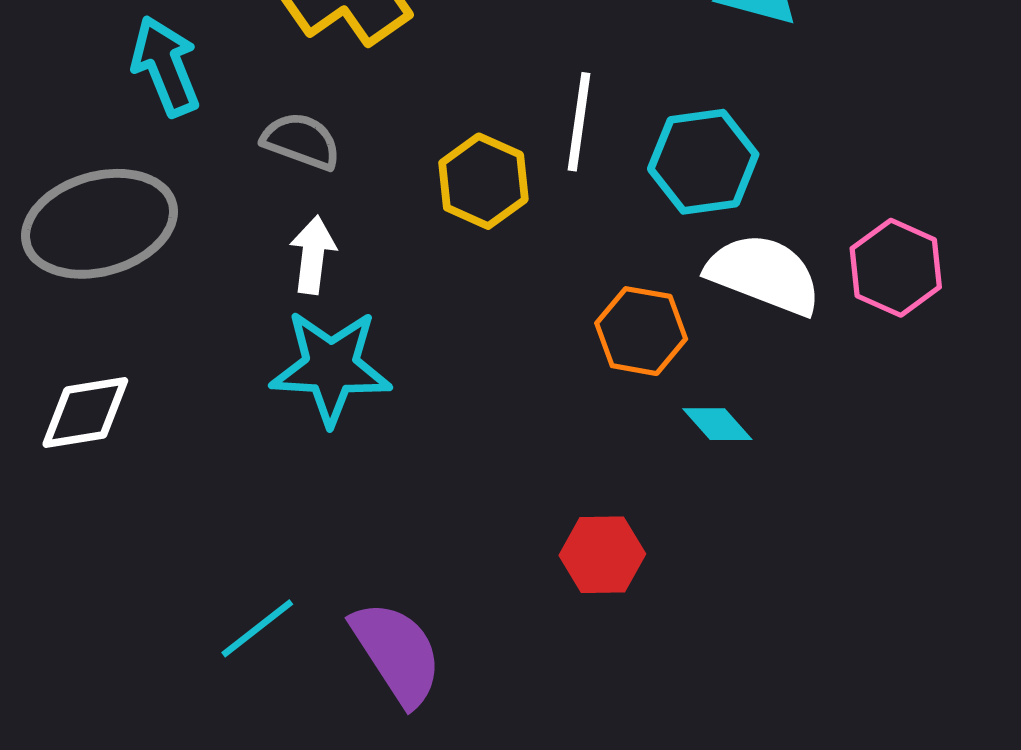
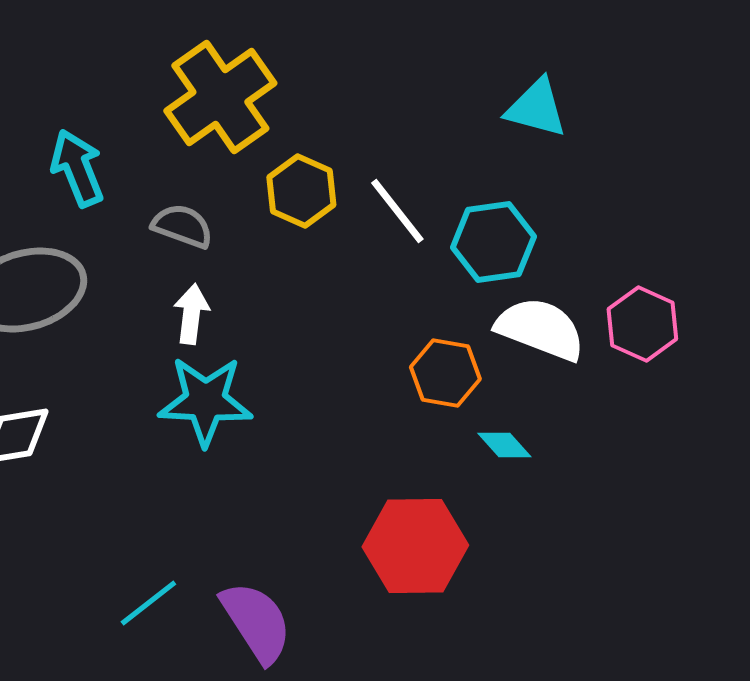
white line: (579, 122) -> (397, 211), turned -46
yellow hexagon: (483, 181) -> (301, 191), moved
red hexagon: (602, 555) -> (415, 546), size x1.6

